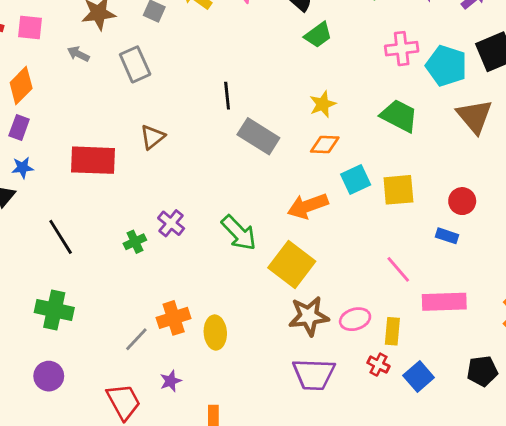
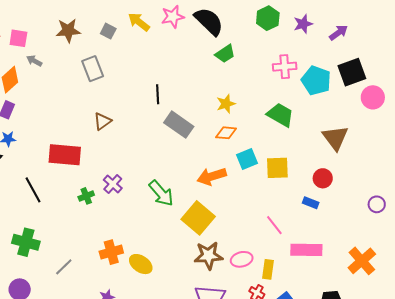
gray arrow: (78, 54) -> (34, 61), moved
brown triangle: (474, 116) -> (335, 138), moved
red rectangle: (93, 160) -> (65, 155), moved
yellow ellipse: (215, 332) -> (141, 264), turned -55
gray line: (136, 339) -> (64, 267), moved

